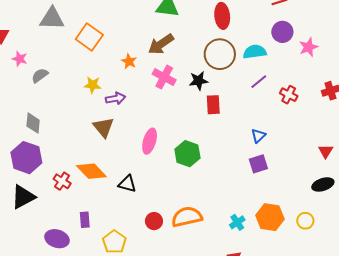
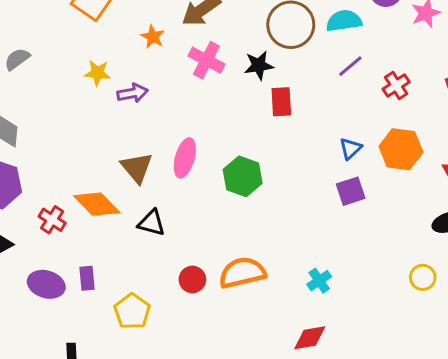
red cross: (289, 95) -> (396, 86), turned 30
brown triangle: (103, 127) -> (137, 168), moved
orange hexagon: (270, 217) -> (401, 149), moved
purple ellipse: (57, 239) -> (46, 284), moved

